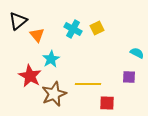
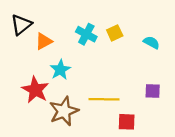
orange triangle: (37, 35) -> (44, 41), turned 42
cyan semicircle: (137, 53) -> (151, 42), moved

